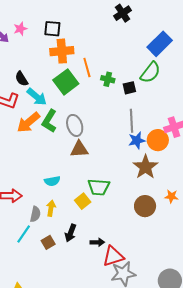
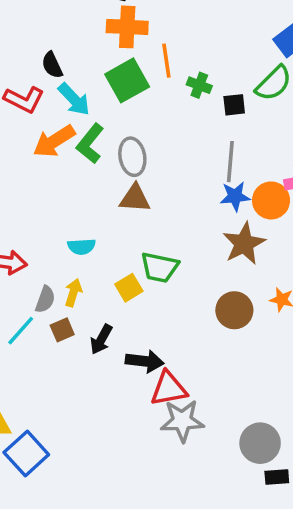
brown square: (48, 242) -> (62, 330), moved
black arrow: (97, 242) -> (145, 361), size x1.5

